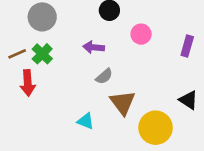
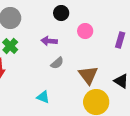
brown triangle: (123, 103) -> (88, 75), moved

